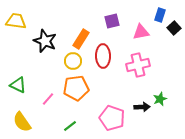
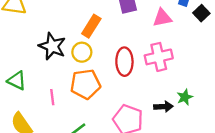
black star: (45, 41) -> (52, 46), moved
red ellipse: (103, 56) -> (124, 62), moved
pink line: (48, 99) -> (52, 97), turned -48

